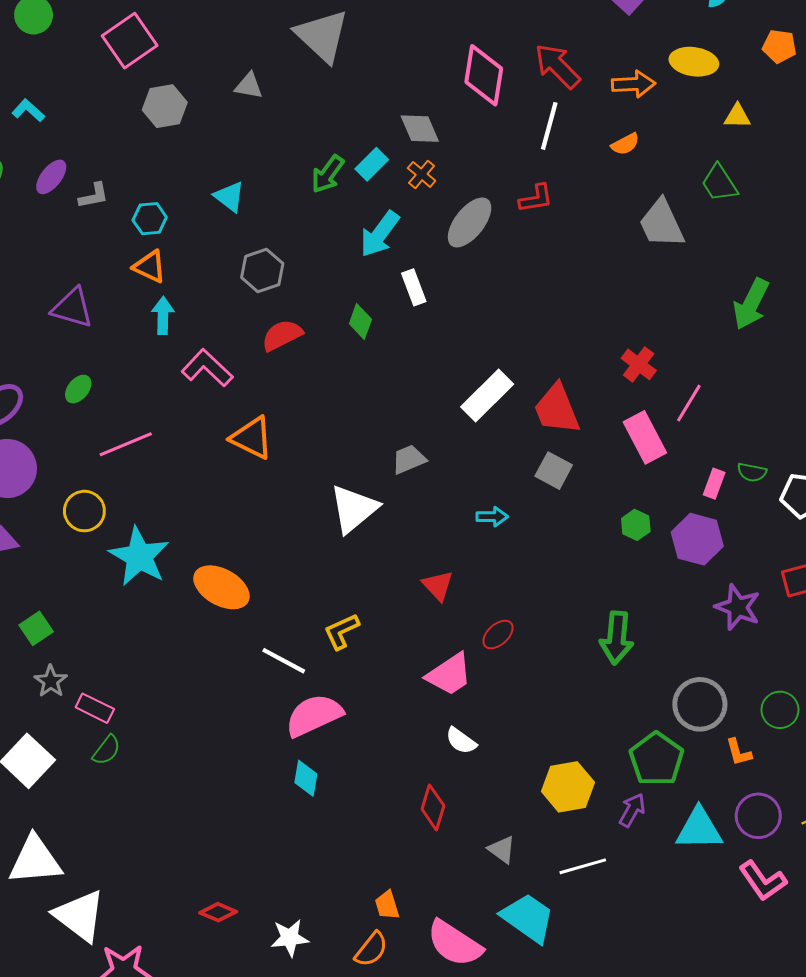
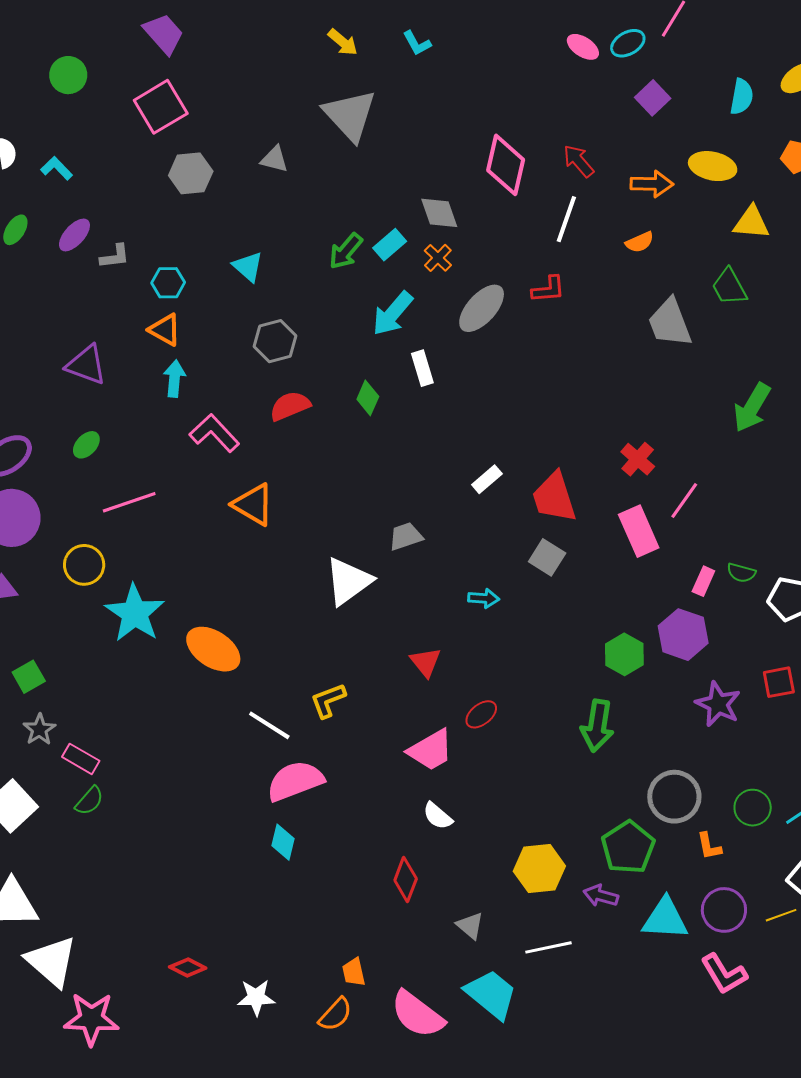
red arrow: (557, 66) -> (578, 161), size x0.7
yellow triangle: (737, 116) -> (751, 223), size x1.4
white rectangle: (487, 396) -> (487, 479), size x0.6
green hexagon: (636, 525) -> (624, 654), moved, size x1.4
purple arrow: (632, 810) -> (601, 896), turned -108

